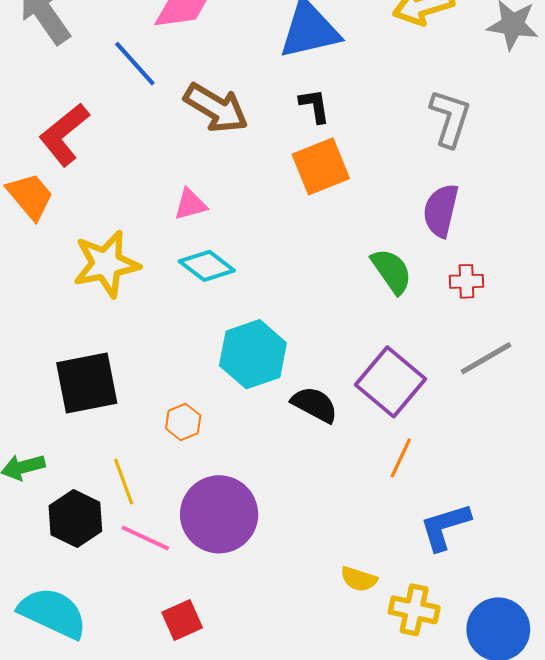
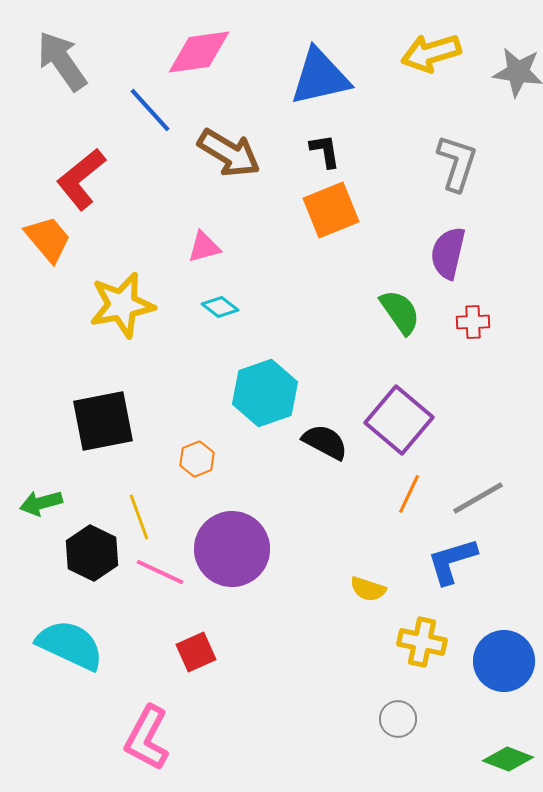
cyan diamond: (207, 266) -> (220, 307), size x0.7
gray line: (486, 358) -> (478, 498), moved
yellow semicircle: (359, 579) -> (368, 589), moved

